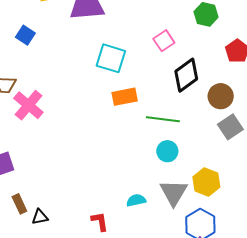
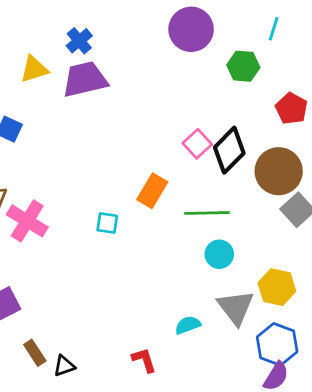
pink square: (164, 41) -> (197, 144), moved
cyan square: (111, 58) -> (107, 223), moved, size x0.6
brown circle: (221, 96) -> (279, 171), size x1.4
orange rectangle: (125, 97) -> (152, 191), turned -40

